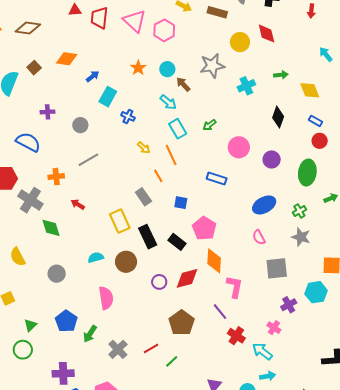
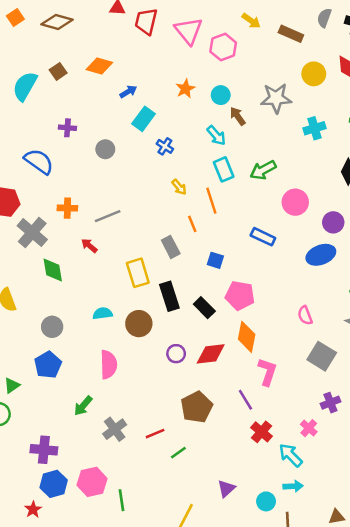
green arrow: (210, 125) -> (263, 170), size x1.5
gray line: (88, 160) -> (108, 216), moved
blue ellipse: (264, 205) -> (321, 255), moved
pink pentagon: (204, 228) -> (240, 296), turned -30
gray square: (277, 268) -> (322, 356), turned 30
blue pentagon: (66, 321) -> (48, 365), moved

